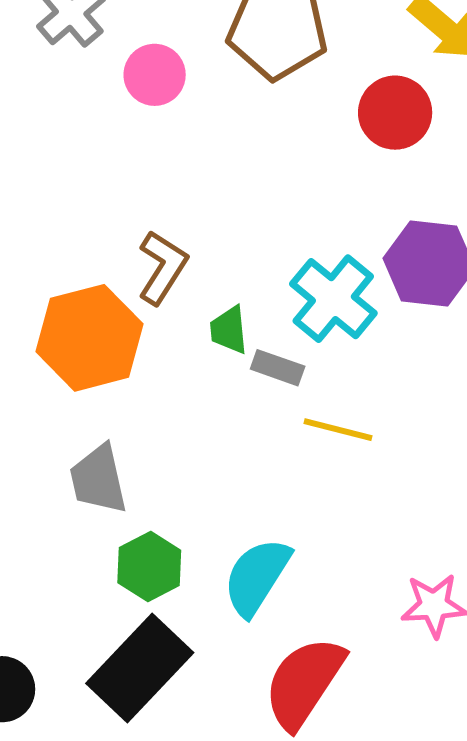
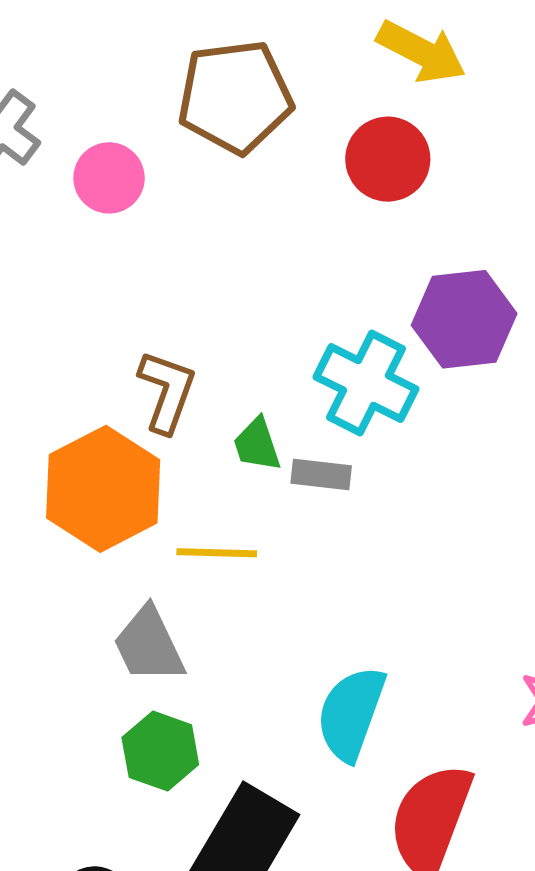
yellow line: (338, 430) -> (217, 553), moved
green hexagon: (149, 566) -> (160, 751), moved

